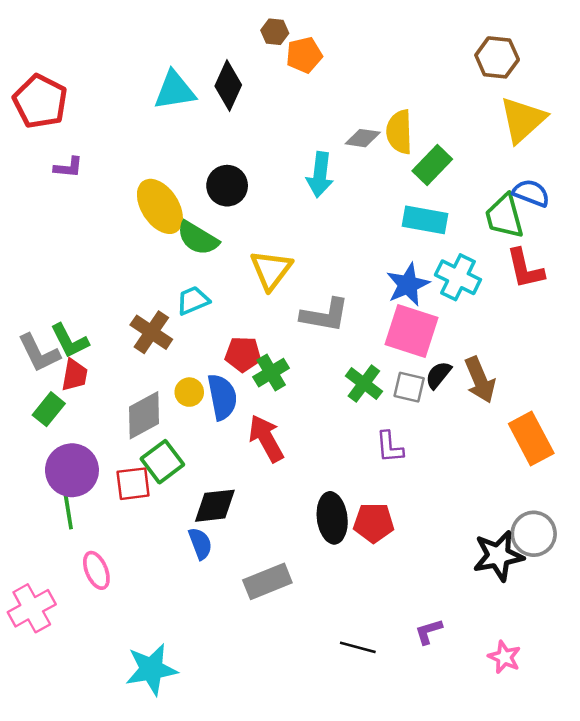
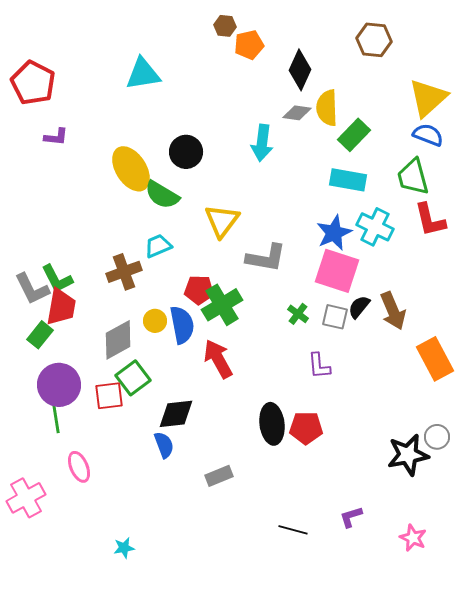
brown hexagon: (497, 57) -> (374, 40), moved
black diamond: (228, 86) -> (300, 70), moved
blue semicircle: (531, 193) -> (428, 135), moved
brown cross: (151, 332) -> (124, 272), turned 36
green cross: (271, 373) -> (222, 305), size x1.4
red trapezoid: (74, 375) -> (61, 307), size x1.4
green cross: (364, 384) -> (298, 314), size x0.7
gray circle: (534, 534) -> (437, 437), size x0.7
gray rectangle: (267, 581) -> (219, 476), size x0.7
cyan star: (151, 669) -> (124, 548), size x0.5

